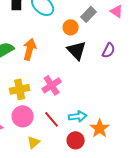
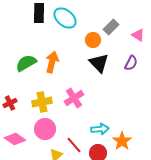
pink triangle: (117, 11) -> (138, 35), moved
red line: (52, 119) -> (74, 145), moved

